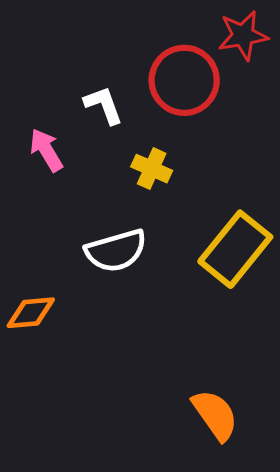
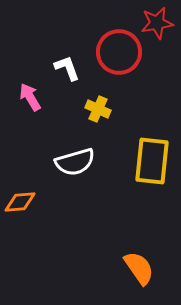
yellow rectangle: (235, 249) -> (152, 161), turned -33

